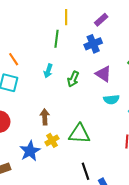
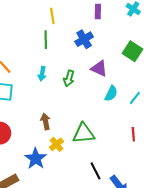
purple rectangle: (101, 20) -> (98, 11), moved, turned -40
cyan semicircle: (111, 99) -> (111, 93), turned -49

